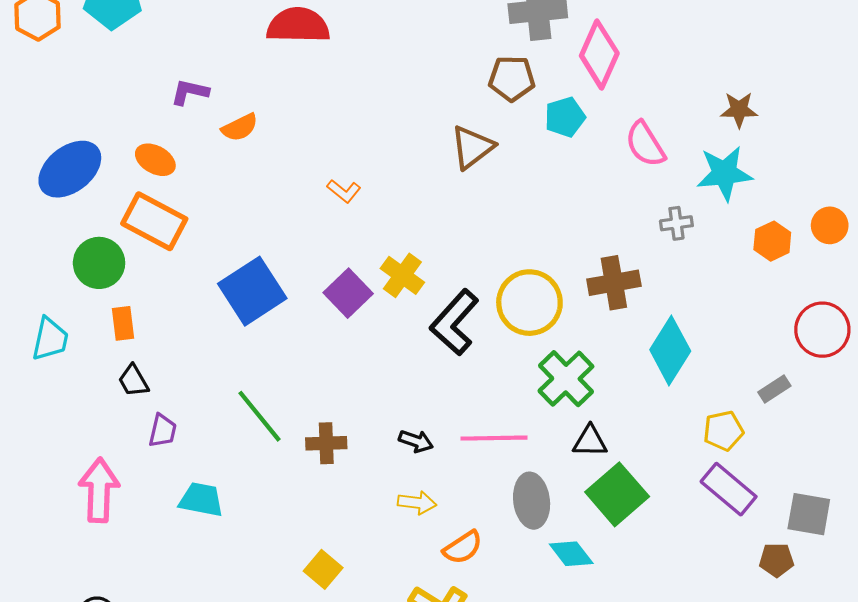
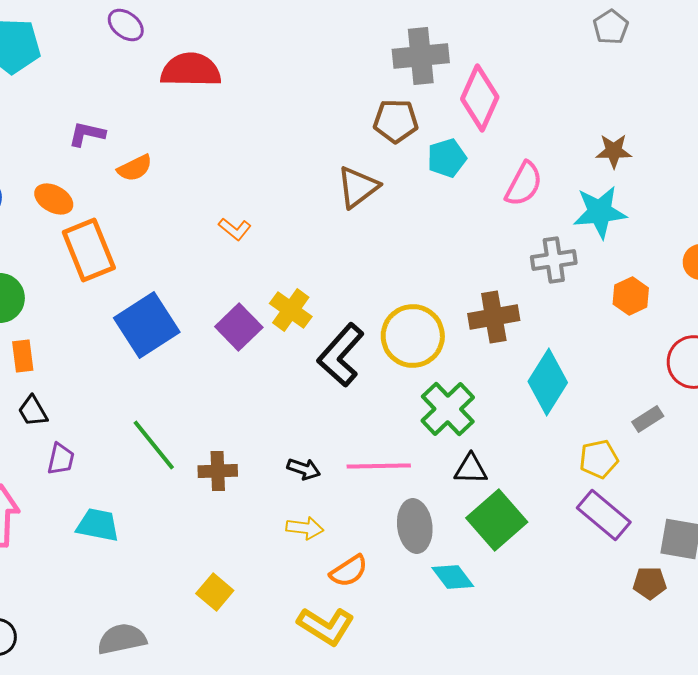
pink semicircle: (645, 144) -> (524, 184), turned -120
orange rectangle: (154, 221) -> (89, 250), moved, turned 40
gray cross: (676, 223) -> (554, 260), size x1.4
orange hexagon: (772, 241) -> (631, 296), moved

